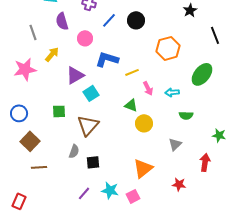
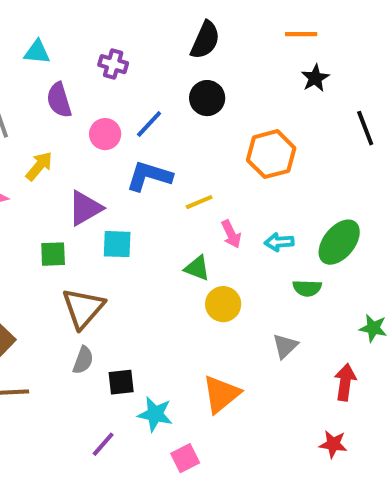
blue line: (109, 20) -> (149, 124), moved
green ellipse: (202, 74) -> (339, 242), moved
cyan square: (91, 93) -> (117, 244), turned 35
green square: (59, 111) -> (53, 254), moved
brown triangle: (88, 125) -> (83, 308), moved
red star: (179, 184) -> (333, 444), moved
cyan star: (110, 190) -> (155, 414), moved
pink square: (133, 196) -> (185, 458), moved

